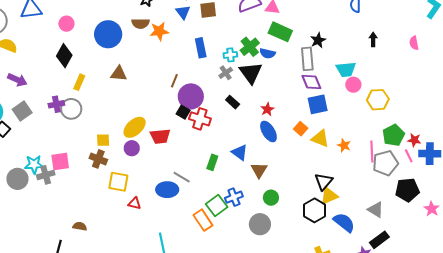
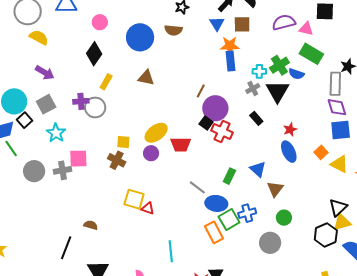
orange star: (159, 31) -> (230, 46), moved
cyan star: (34, 164) -> (56, 133), moved, turned 30
yellow square: (118, 182) -> (134, 199), moved
blue ellipse: (167, 190) -> (216, 203), moved

